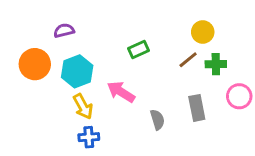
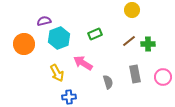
yellow circle: (203, 32) -> (132, 10), moved
cyan hexagon: (77, 71) -> (59, 38), moved
pink circle: (239, 96) -> (163, 77), moved
blue cross: (89, 137) -> (69, 97), moved

